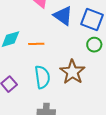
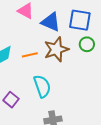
brown star: (72, 72) -> (56, 49), moved, turned 30

